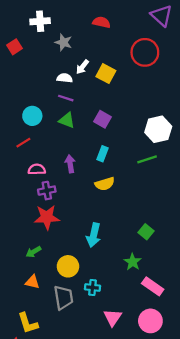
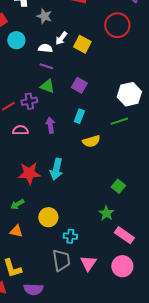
cyan circle: (32, 116) -> (16, 40), moved
yellow semicircle: (105, 184) -> (91, 141), moved
purple cross: (47, 191) -> (29, 101), moved
cyan arrow: (94, 235) -> (56, 169), moved
gray trapezoid: (64, 298) -> (61, 260), moved

